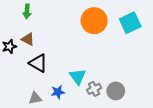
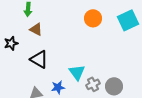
orange circle: (94, 21) -> (93, 18), size x0.7
brown triangle: (28, 39) -> (36, 29), moved

